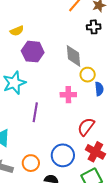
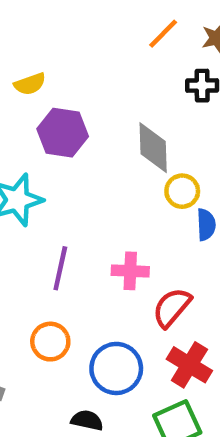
pink cross: (68, 95) -> (130, 271), moved
orange circle: (31, 163) -> (50, 342), moved

